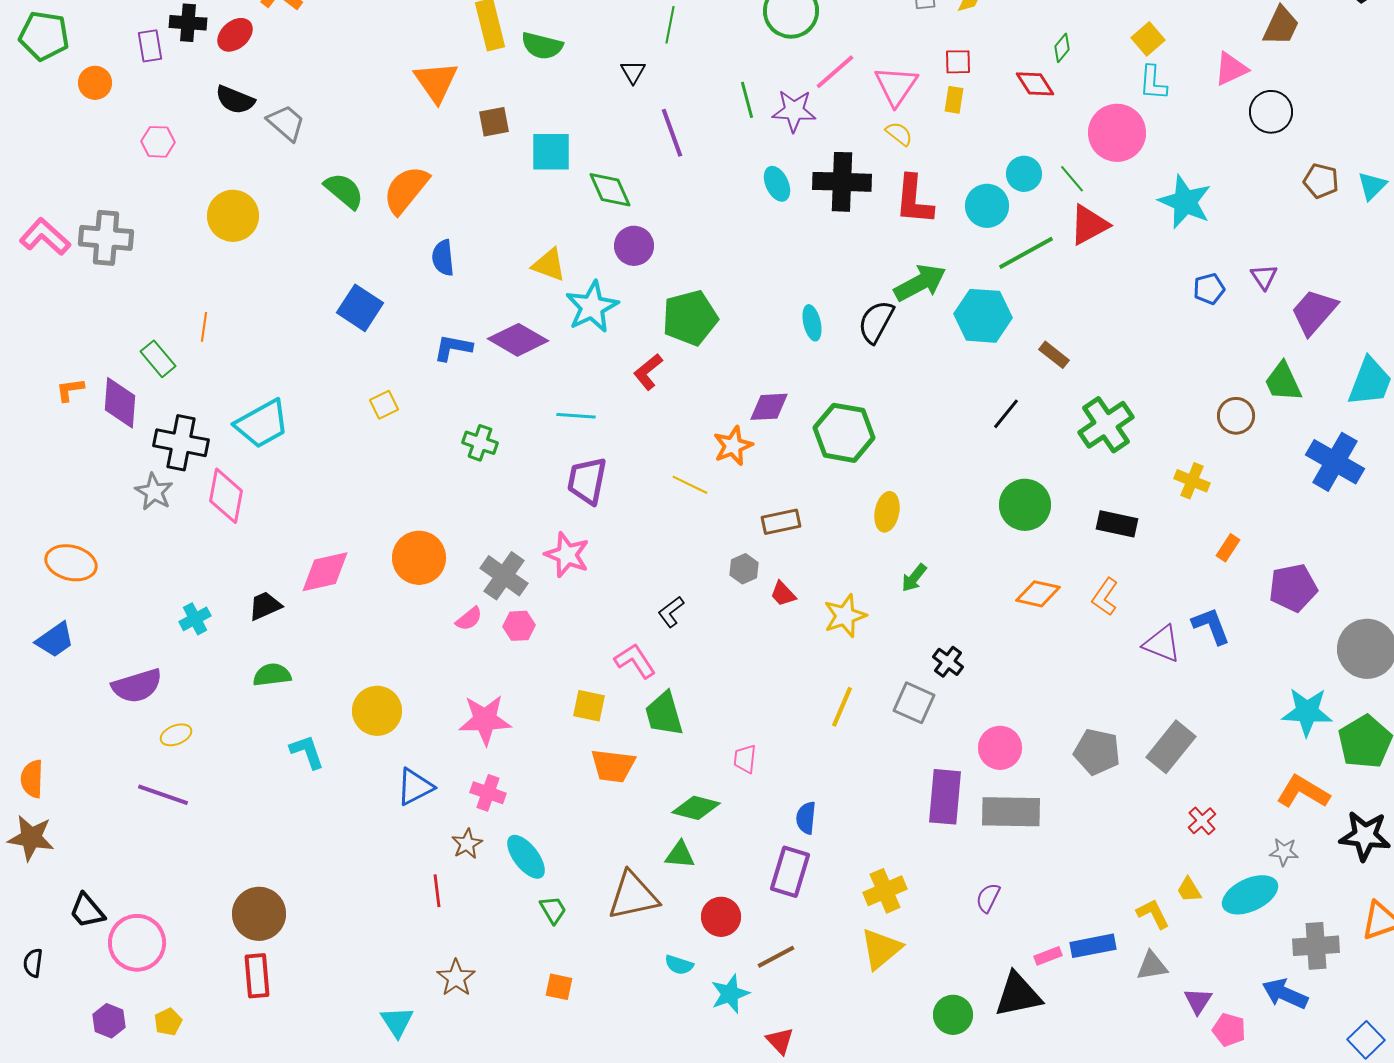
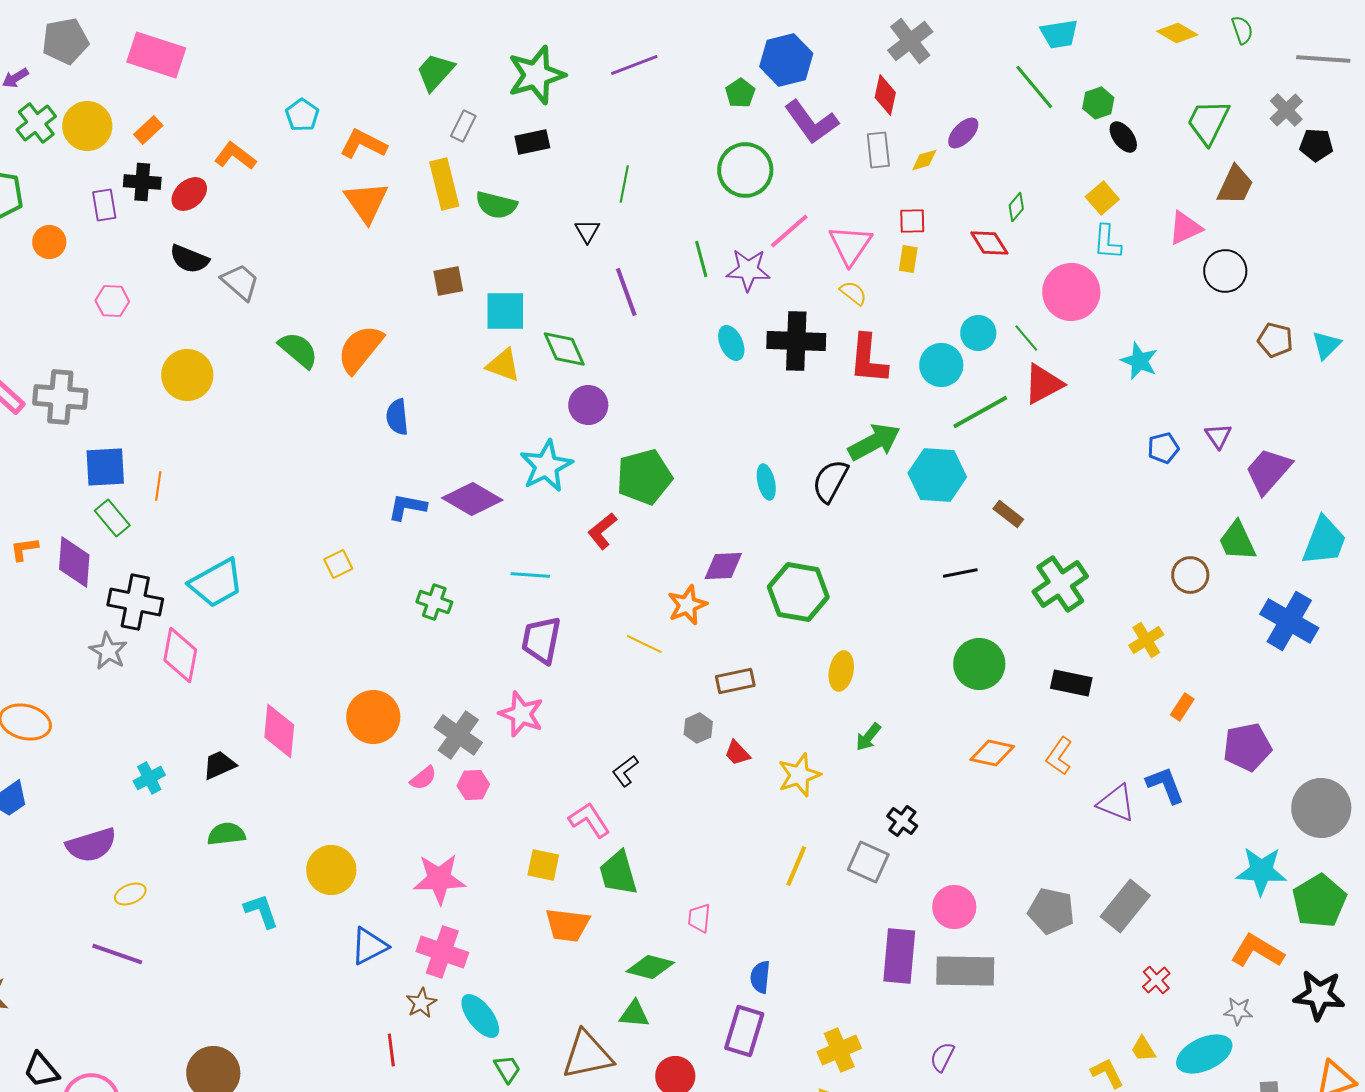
orange triangle: (436, 82) -> (366, 202), moved
cyan star: (1185, 202) -> (1139, 361), size x0.7
yellow triangle: (549, 265) -> (503, 365), moved
blue square: (360, 308) -> (105, 467), moved, turned -36
black line: (1006, 414) -> (960, 573), turned 40
yellow cross: (1192, 481) -> (1146, 640), turned 36
pink diamond: (325, 572) -> (279, 731), turned -72
pink cross: (488, 793) -> (442, 952), size x1.4

